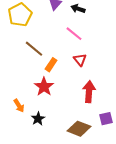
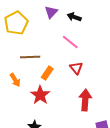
brown line: (34, 49) -> (30, 57), turned -42
orange arrow: (19, 106) -> (15, 80), moved

